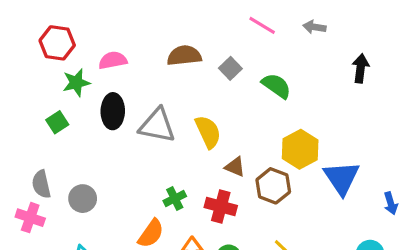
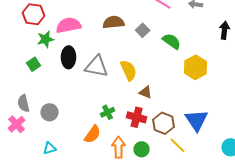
pink semicircle: (113, 60) -> (69, 25), size x1.4
yellow hexagon: (300, 149) -> (196, 67), moved
blue triangle: (341, 178) -> (197, 120), moved
brown hexagon: (273, 186) -> (164, 123), moved
pink cross: (30, 218) -> (17, 124), turned 30

